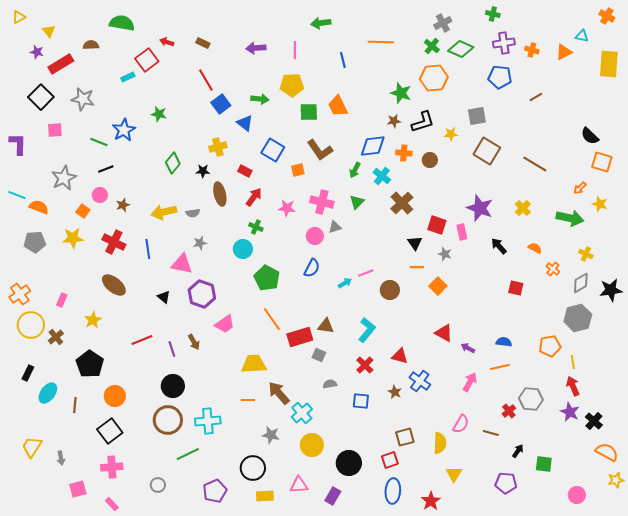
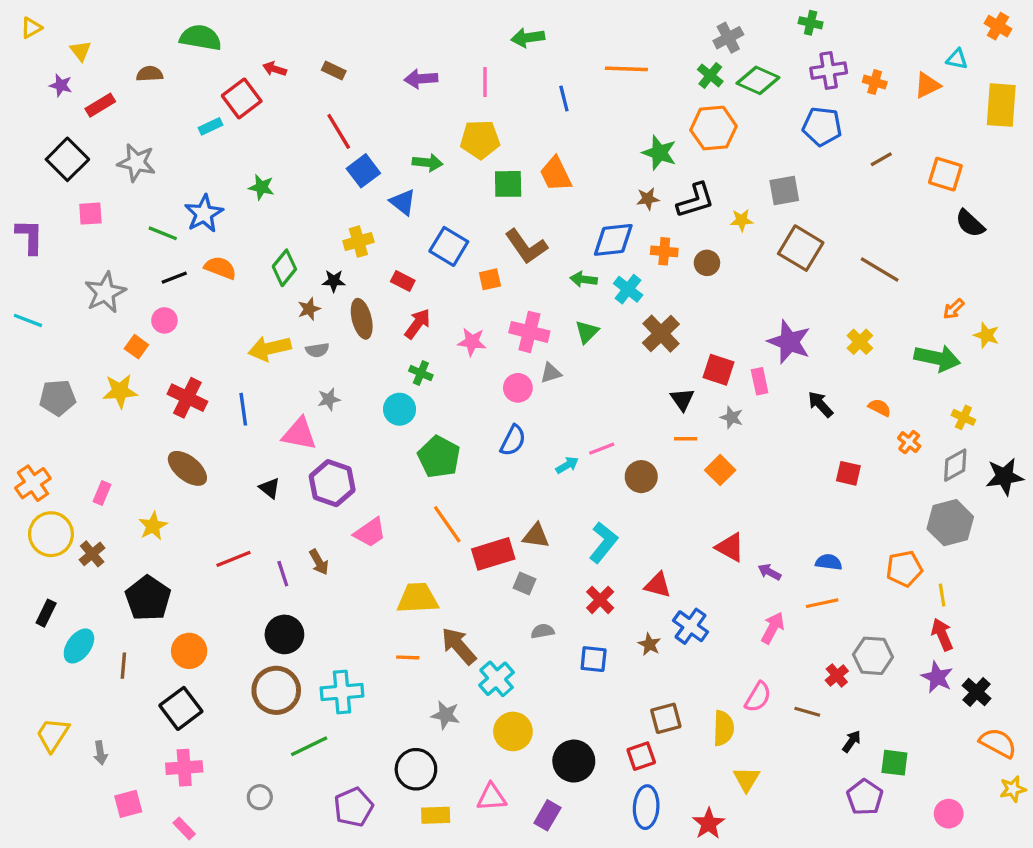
red rectangle: (61, 64) -> (100, 105), size x0.7
orange square: (602, 162) -> (945, 174), moved
green arrow: (355, 170) -> (584, 279), turned 70
brown star: (123, 205) -> (309, 309), moved
orange semicircle: (39, 207) -> (220, 268), moved
purple pentagon: (506, 483) -> (865, 797), moved, turned 30

